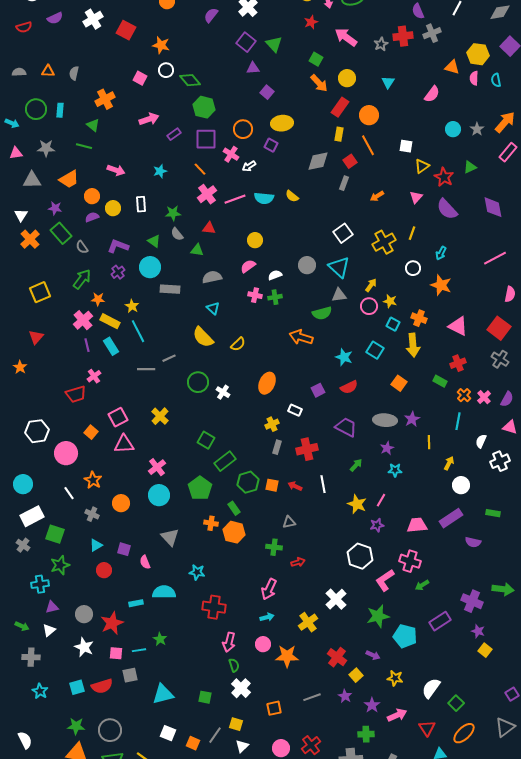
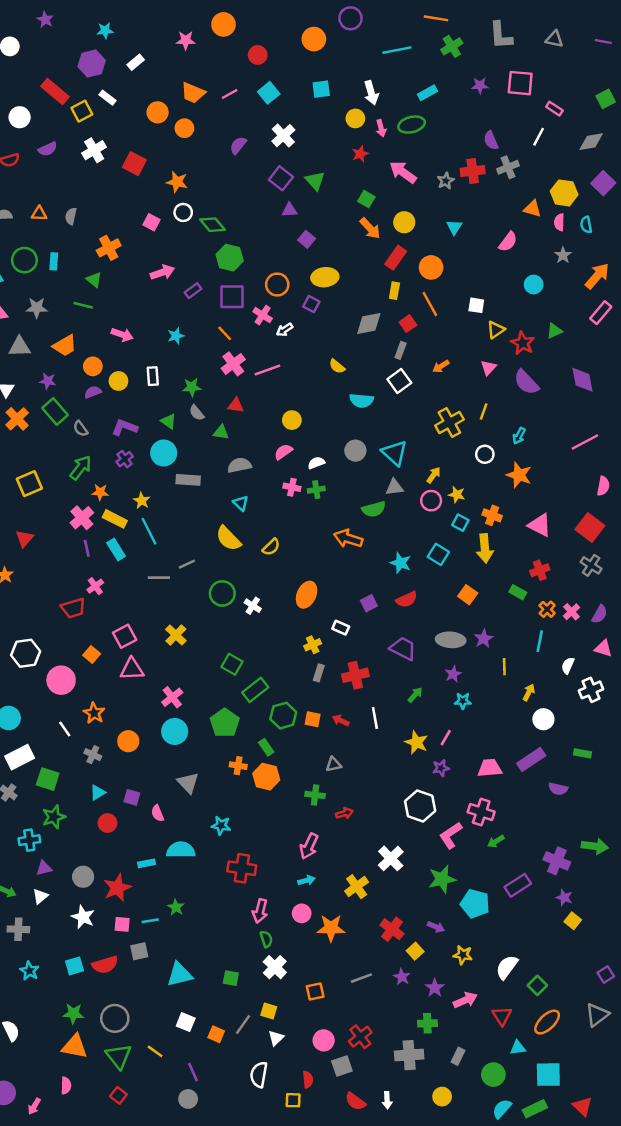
gray star: (477, 129) -> (563, 255), moved
cyan semicircle: (264, 198) -> (361, 401), moved
white square: (343, 233) -> (399, 381), moved

